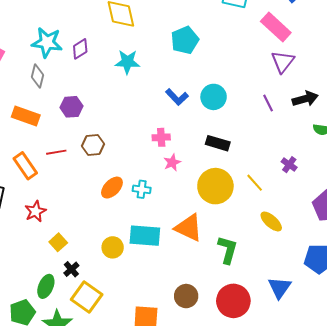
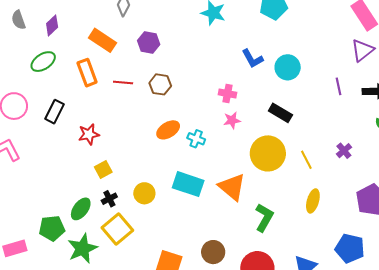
orange rectangle: (25, 166) -> (87, 73), moved
yellow ellipse: (271, 221) -> (313, 201), turned 50
yellow circle: (113, 247) -> (144, 193), moved

